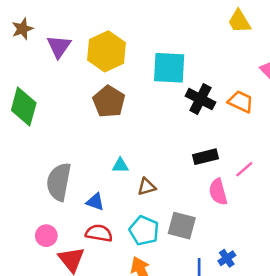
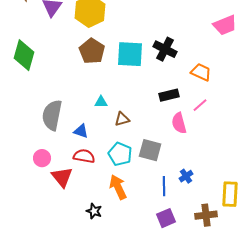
cyan square: (169, 68) -> (130, 54), moved
orange trapezoid: (241, 102) -> (201, 72), moved

